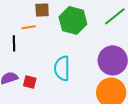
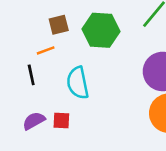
cyan semicircle: (62, 68) -> (78, 83), moved

